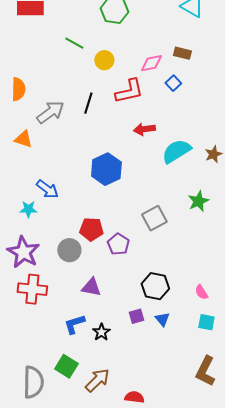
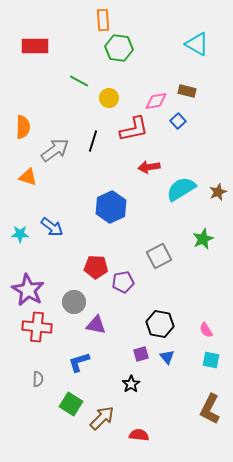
cyan star: (28, 209) -> (20, 234), moved
purple pentagon: (118, 244) -> (123, 282), turned 30
gray circle: (69, 250) -> (74, 302), moved
black star: (101, 332) -> (131, 384), moved
gray semicircle: (33, 382) -> (38, 379), moved, size x0.5

